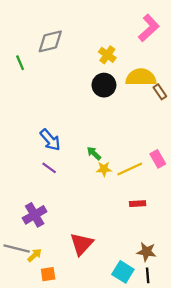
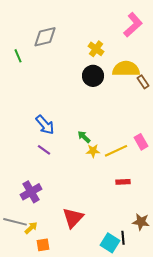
brown star: (146, 252) -> (141, 222), moved
black line: (148, 275) -> (123, 238), moved

